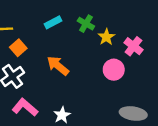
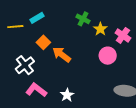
cyan rectangle: (53, 22) -> (37, 18), moved
orange square: (18, 48) -> (43, 42), moved

